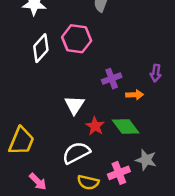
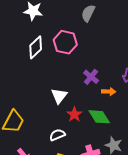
purple cross: (112, 79) -> (91, 77), turned -35
white semicircle: (76, 153) -> (57, 135), size x0.7

